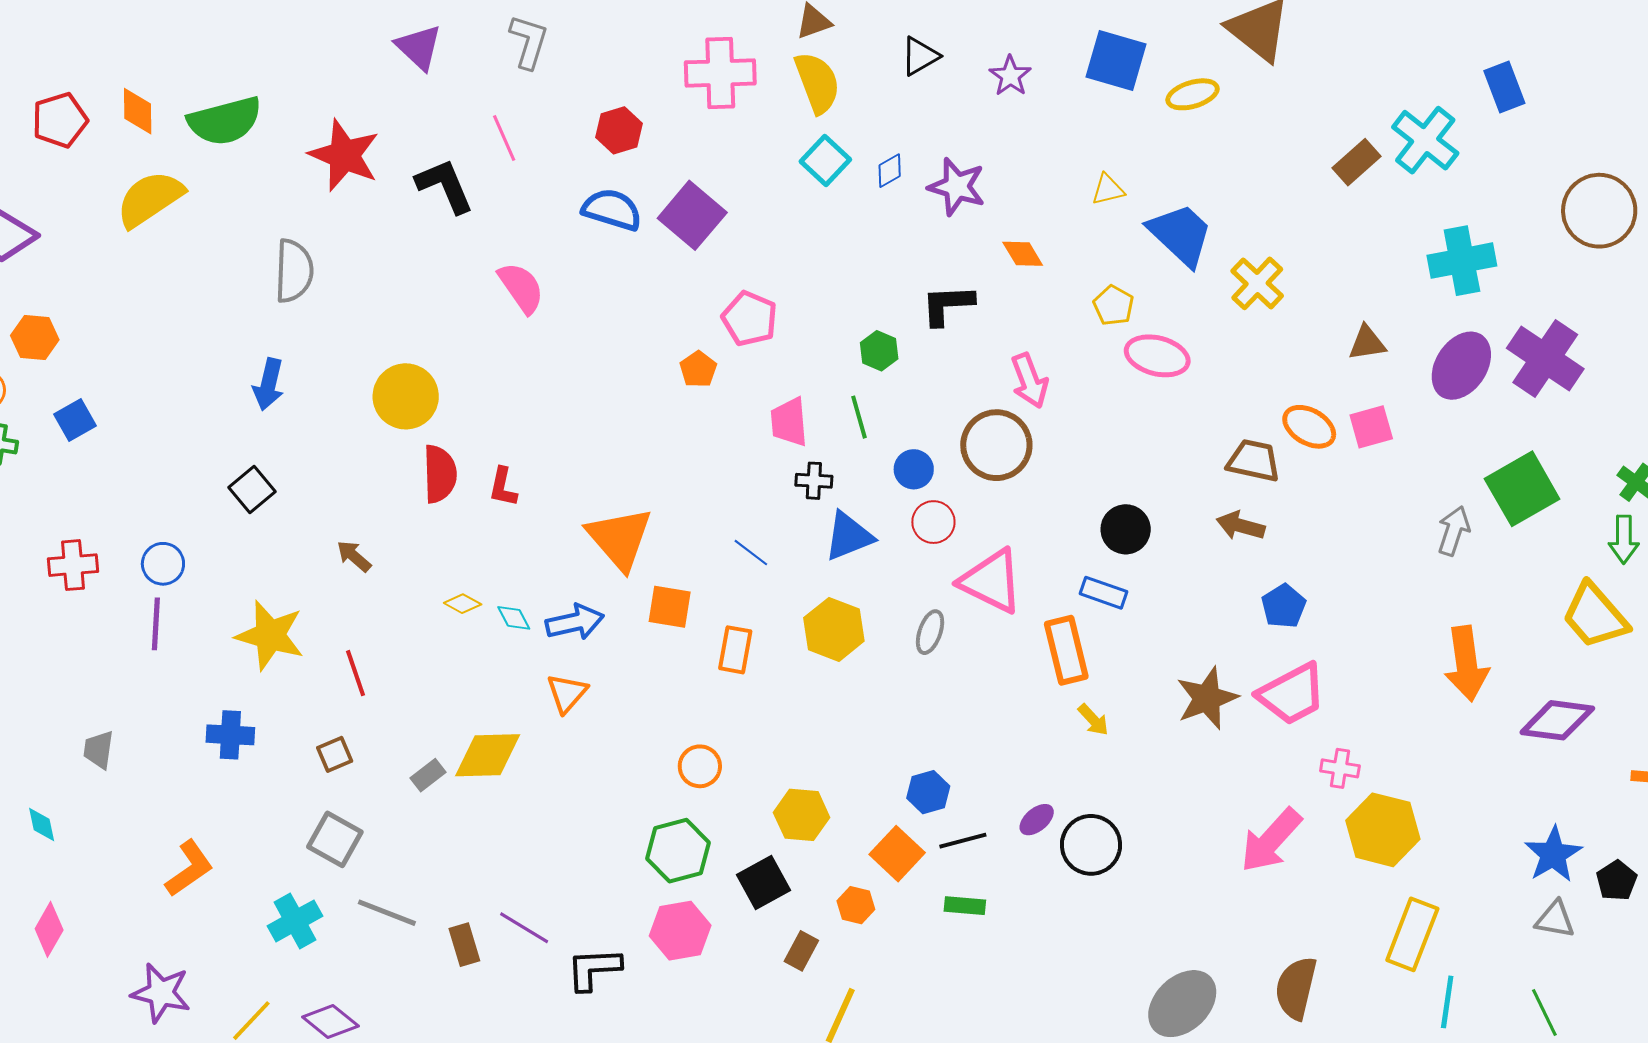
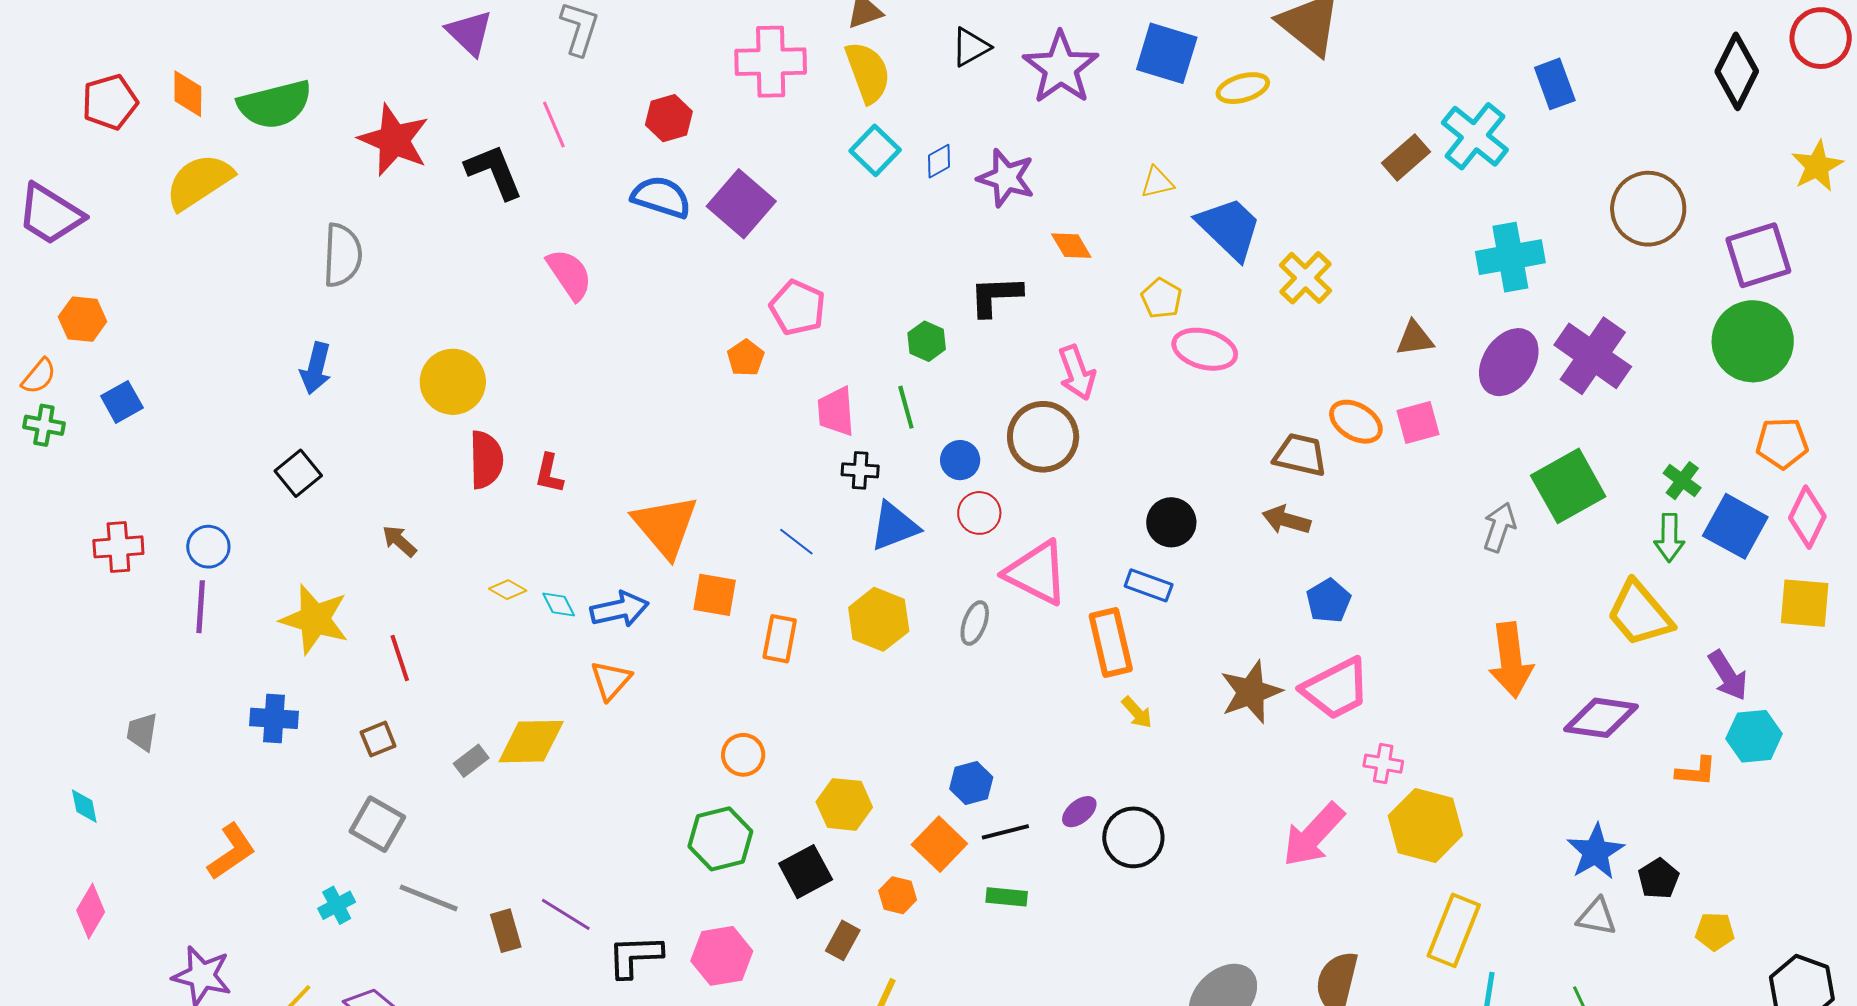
purple star: (1010, 76) -> (1061, 68), size x1.8
cyan cross: (295, 921) -> (337, 905), size x0.7
pink hexagon: (680, 931) -> (722, 956), moved

